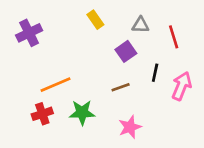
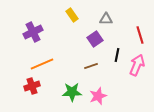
purple cross: (29, 33) -> (33, 32), moved
red line: (174, 37) -> (140, 35), moved
green star: (82, 112) -> (72, 92), moved

